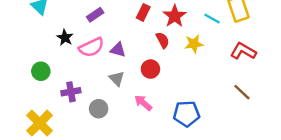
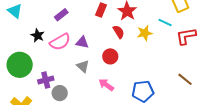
cyan line: (212, 19) -> (165, 23), moved
red L-shape: (243, 51) -> (186, 36), turned -35
green circle: (41, 71) -> (20, 65), size x1.6
brown line: (242, 92) -> (185, 79), moved
gray circle: (99, 109) -> (60, 93), moved

